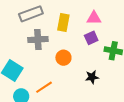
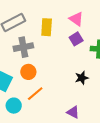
pink triangle: (94, 18) -> (76, 19), turned 42
orange circle: (63, 58) -> (28, 72), moved

